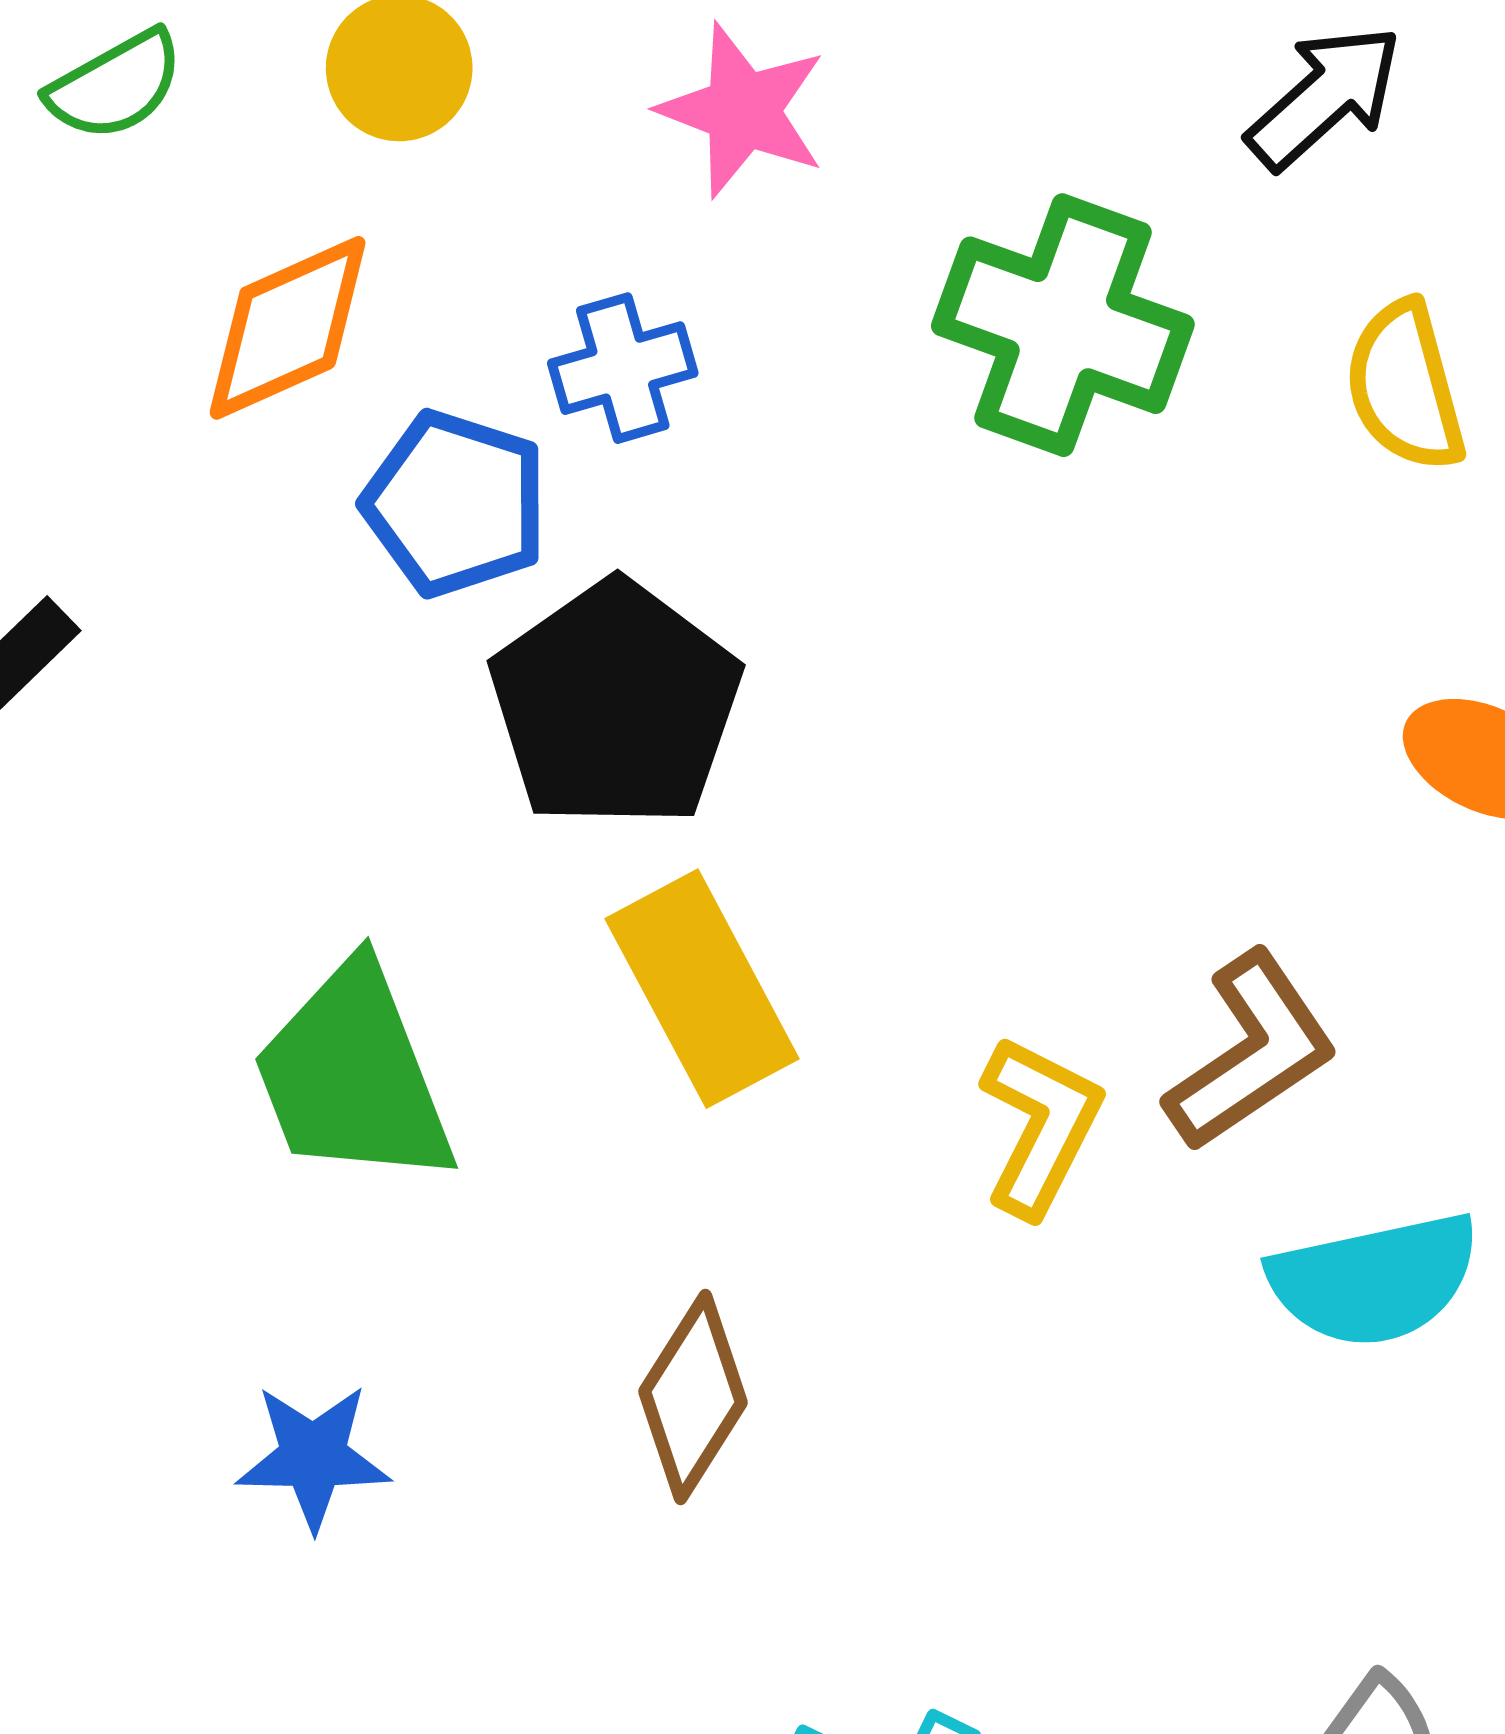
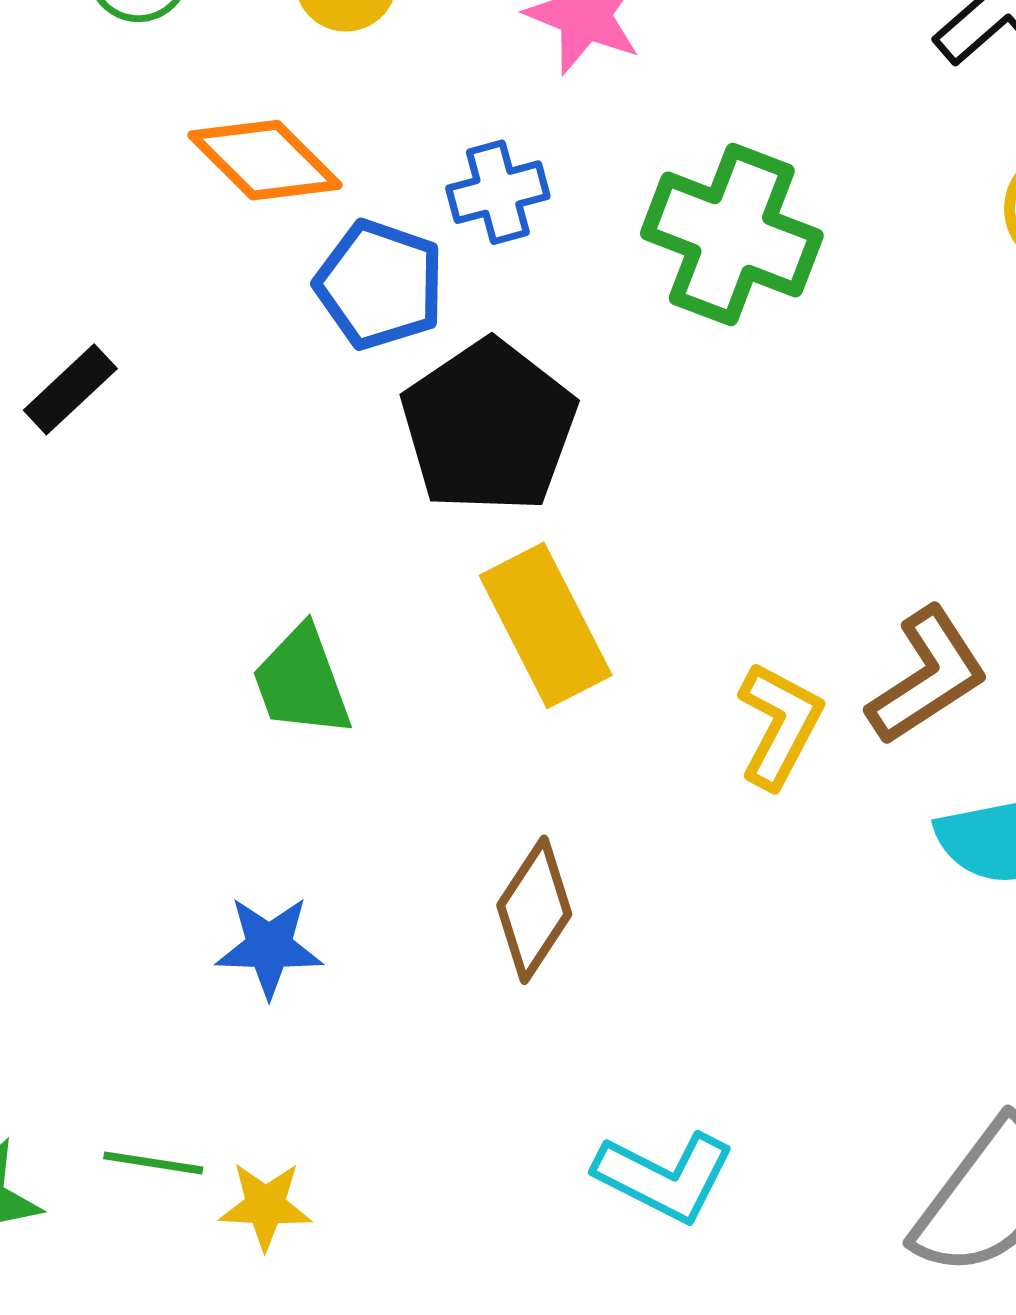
green cross: (1063, 325) -> (732, 235), moved
orange diamond: (288, 328) -> (265, 160), turned 68
green trapezoid: (353, 1075) -> (302, 682), size x0.7

